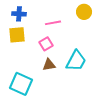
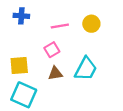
yellow circle: (84, 12) -> (91, 24), moved
yellow square: (17, 35) -> (19, 65), moved

